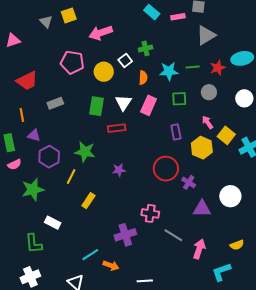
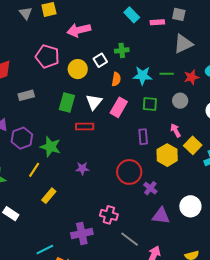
purple hexagon: (49, 157) -> (22, 138), moved

